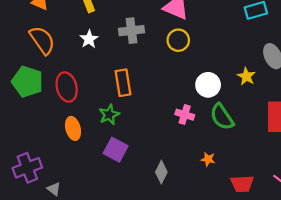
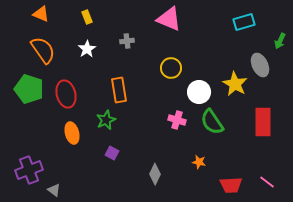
gray cross: (131, 31) -> (127, 41), size x0.6
yellow circle: (178, 40) -> (171, 68), moved
yellow star: (246, 76) -> (235, 84), size x1.4
purple square: (116, 150) -> (112, 153), size x0.6

